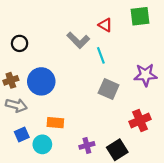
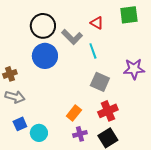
black circle: (20, 43) -> (43, 26), moved, size x1.6
blue circle: (41, 81) -> (45, 56), moved
red cross: (140, 120) -> (108, 111), moved
orange rectangle: (55, 123) -> (74, 113), moved, turned -56

